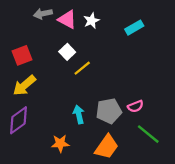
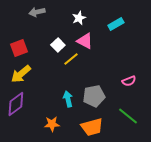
pink triangle: (67, 19) -> (85, 41), moved
pink semicircle: (135, 106) -> (129, 81), moved
orange trapezoid: (107, 147) -> (92, 127), turned 40

